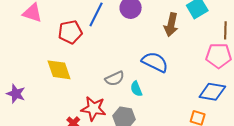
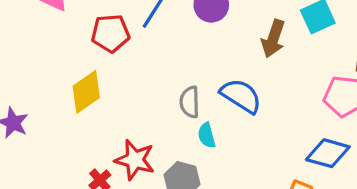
yellow diamond: (59, 70) -> (86, 92), turned 68
gray semicircle: (115, 79) -> (190, 102), moved, turned 108

